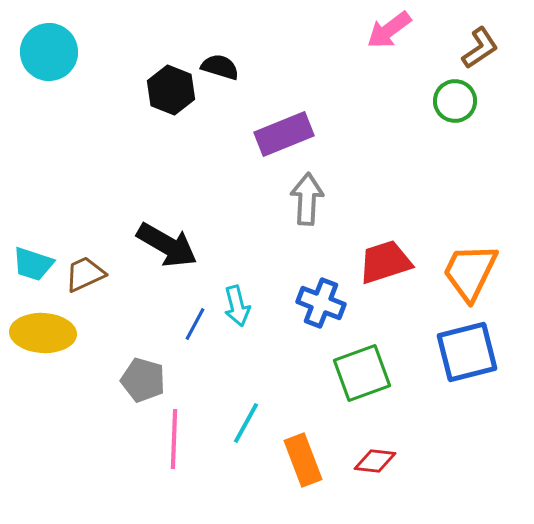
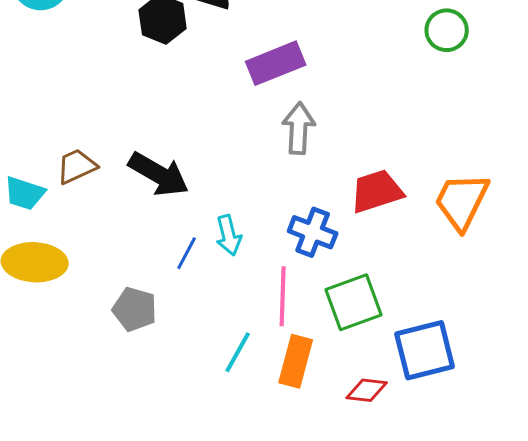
brown trapezoid: (85, 274) -> (77, 166), moved
blue square: (467, 352) -> (425, 350), moved
pink line: (174, 439) -> (283, 296), moved
orange rectangle: (303, 460) -> (296, 361), moved, turned 36

